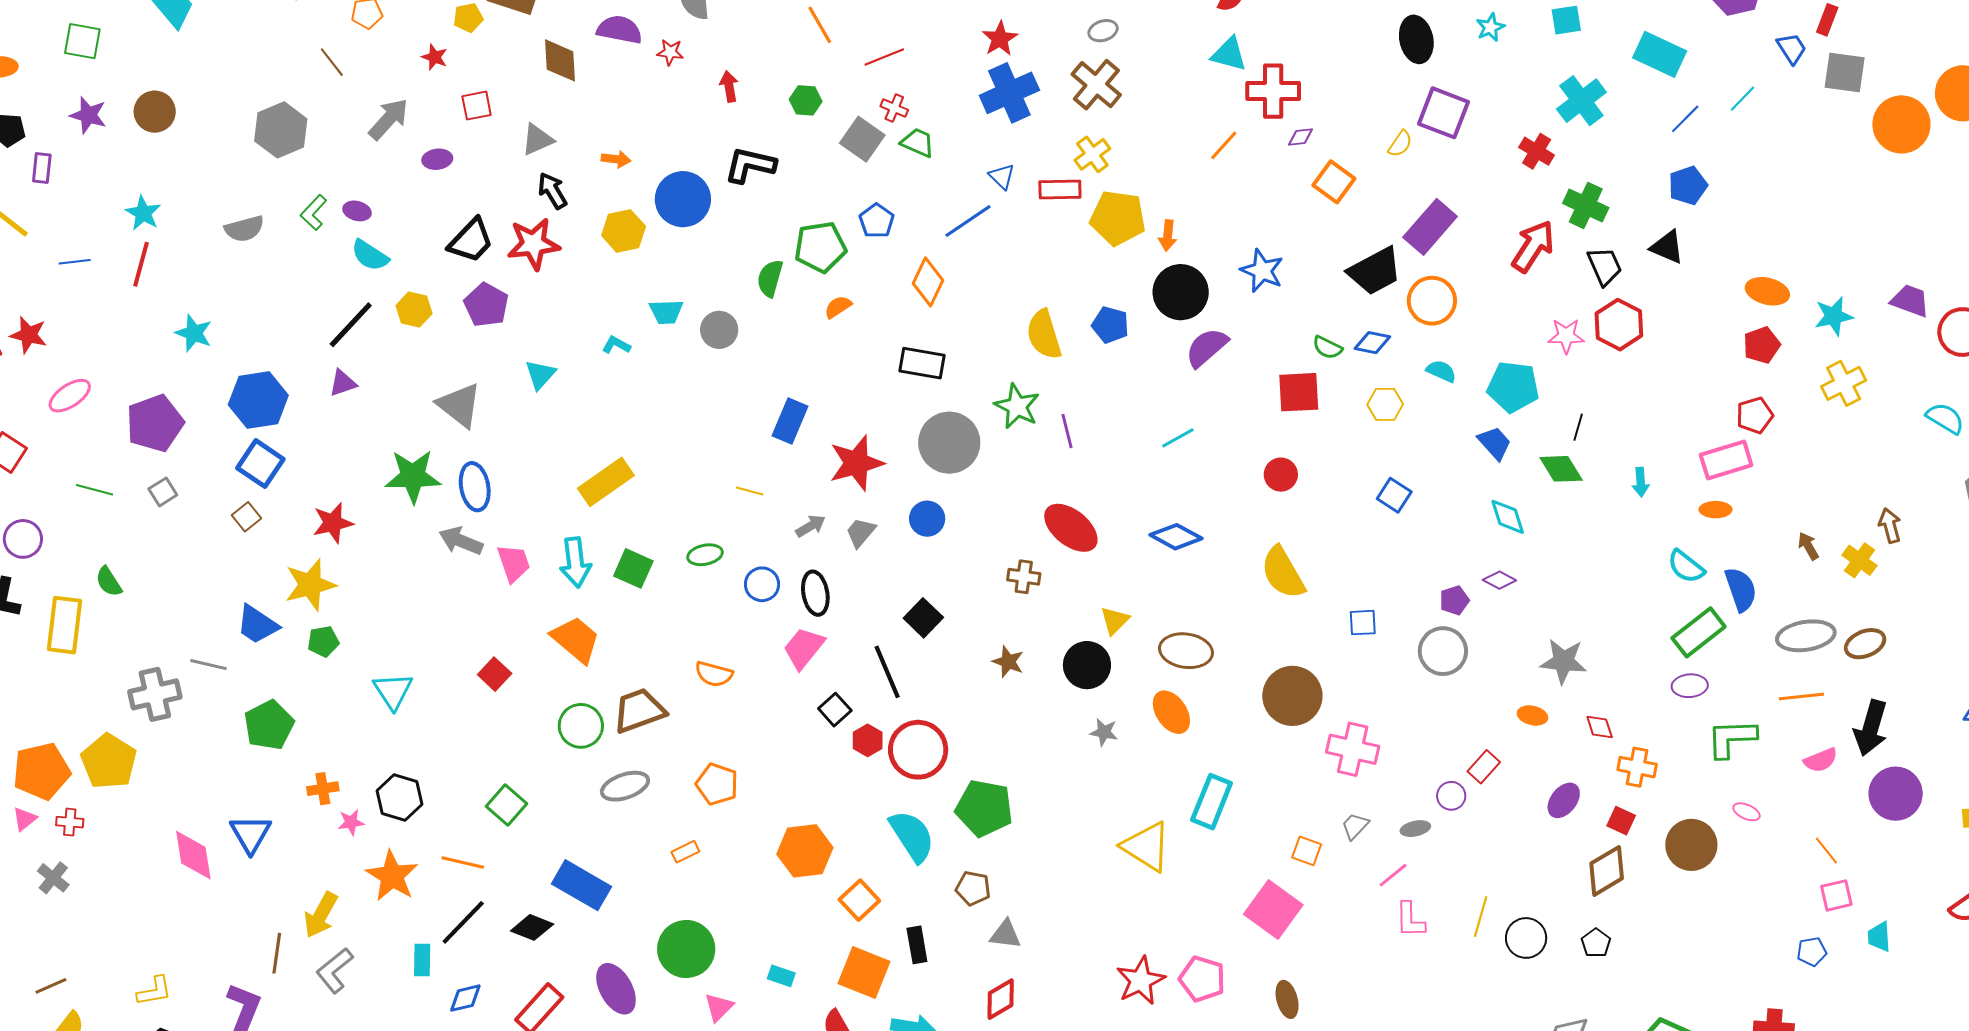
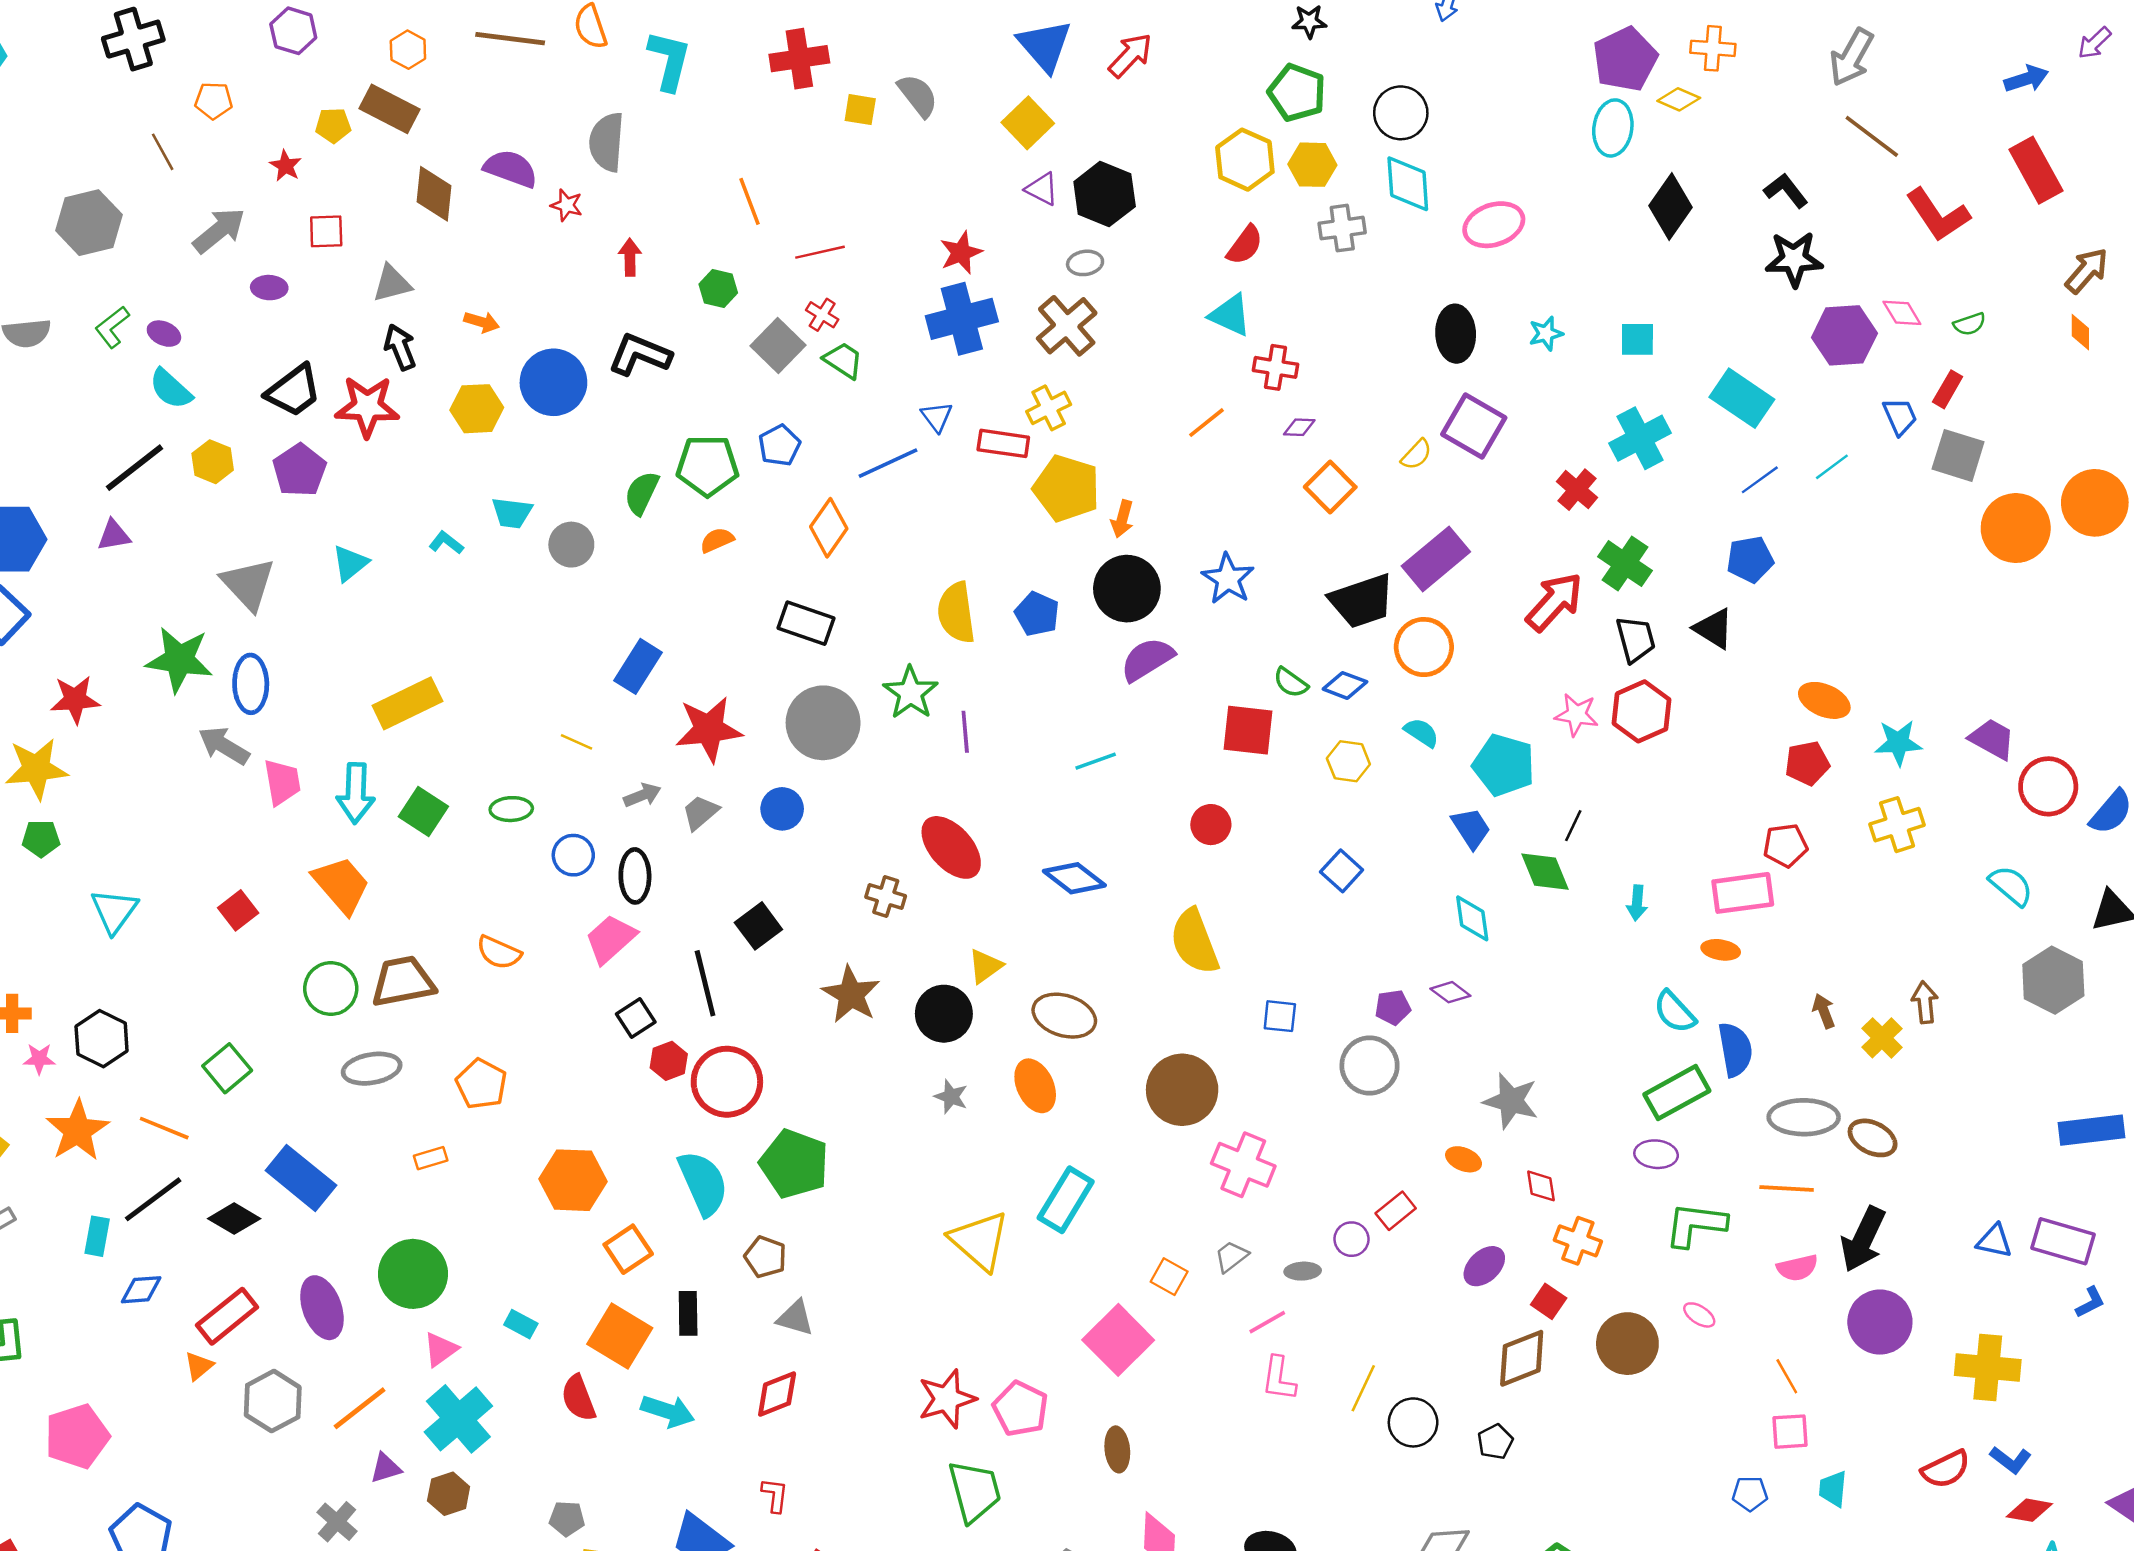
red cross: (1273, 91) -> (1276, 367), size x0.7
brown ellipse: (1865, 644) -> (1873, 1138), turned 39
brown star: (1008, 662) -> (851, 995), size x1.5

